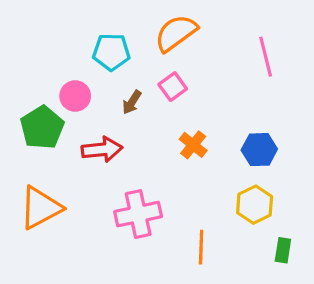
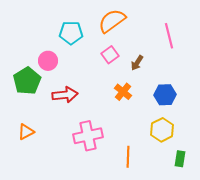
brown arrow: (132, 102) -> (137, 63), moved
orange triangle: (41, 208) -> (26, 132), size x0.6

